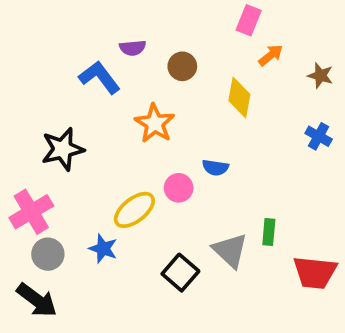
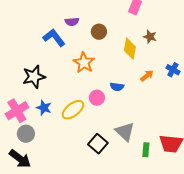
orange arrow: (271, 55) -> (147, 76), moved
brown star: (320, 75) -> (150, 37), moved
green rectangle: (269, 232) -> (146, 150), moved
blue star: (103, 249) -> (44, 108), moved

